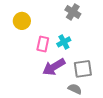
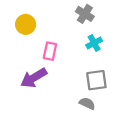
cyan cross: (64, 42) -> (94, 43), moved
purple arrow: (54, 67) -> (34, 78), moved

